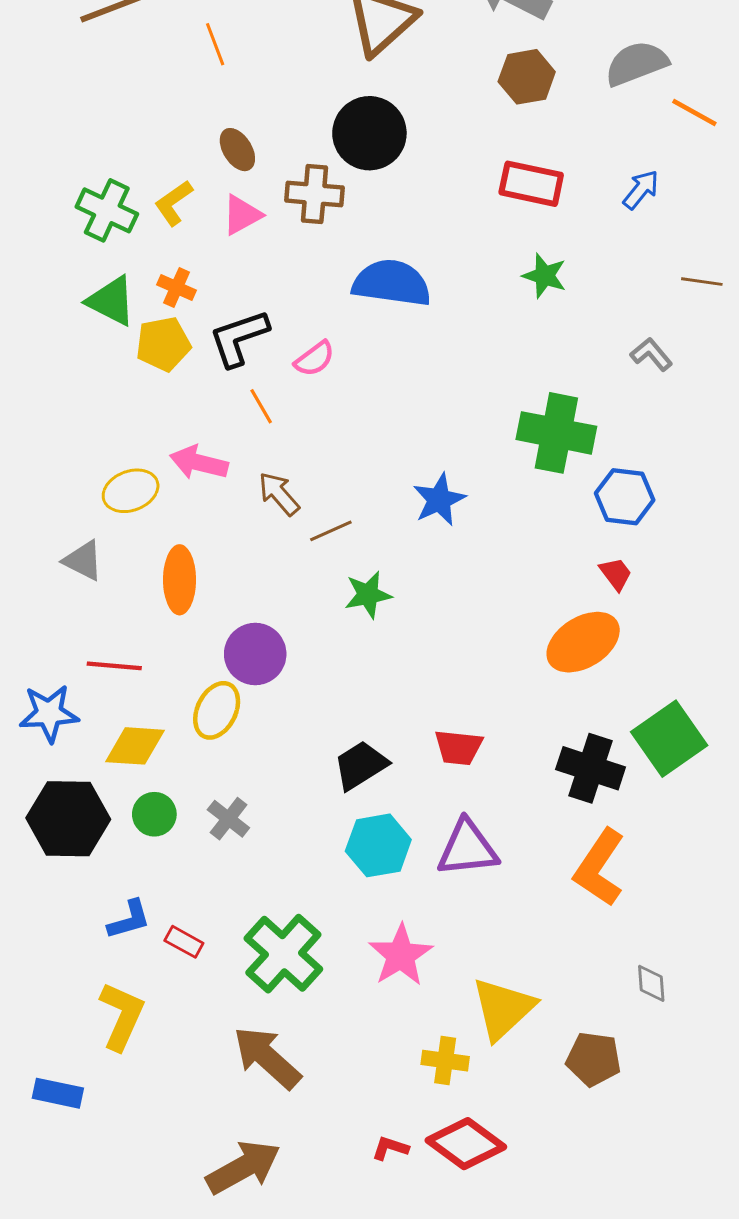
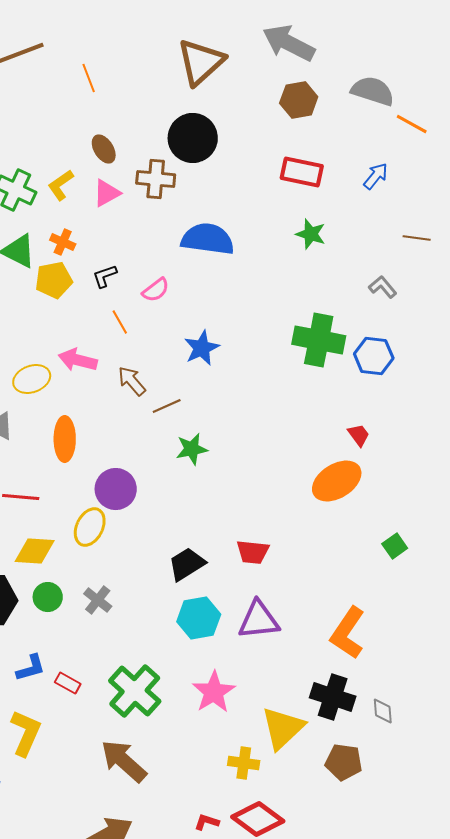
gray semicircle: (637, 63) -> (373, 91), turned 39
black L-shape: (239, 338) -> (105, 276), size x0.6
blue hexagon: (625, 497) -> (374, 356), moved
blue star: (439, 500) -> (202, 348), moved
green square: (669, 739) -> (395, 546), size x0.5
black cross: (591, 768) -> (333, 697), moved

